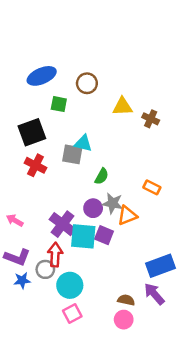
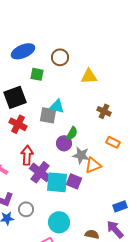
brown cross: (151, 119) -> (104, 111), moved
purple circle: (93, 208) -> (64, 143), moved
red arrow: (55, 255) -> (27, 155), moved
blue rectangle: (160, 266) -> (120, 206), size x0.6
cyan circle: (70, 285) -> (59, 222), moved

